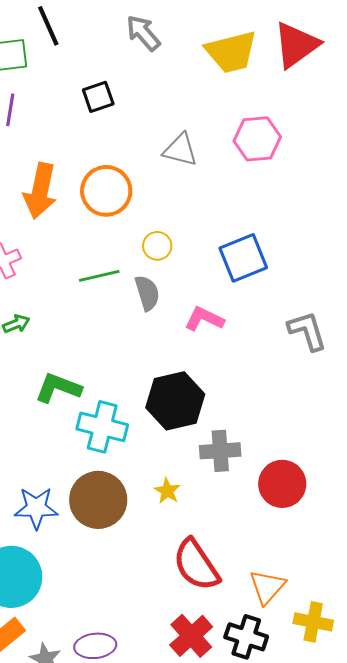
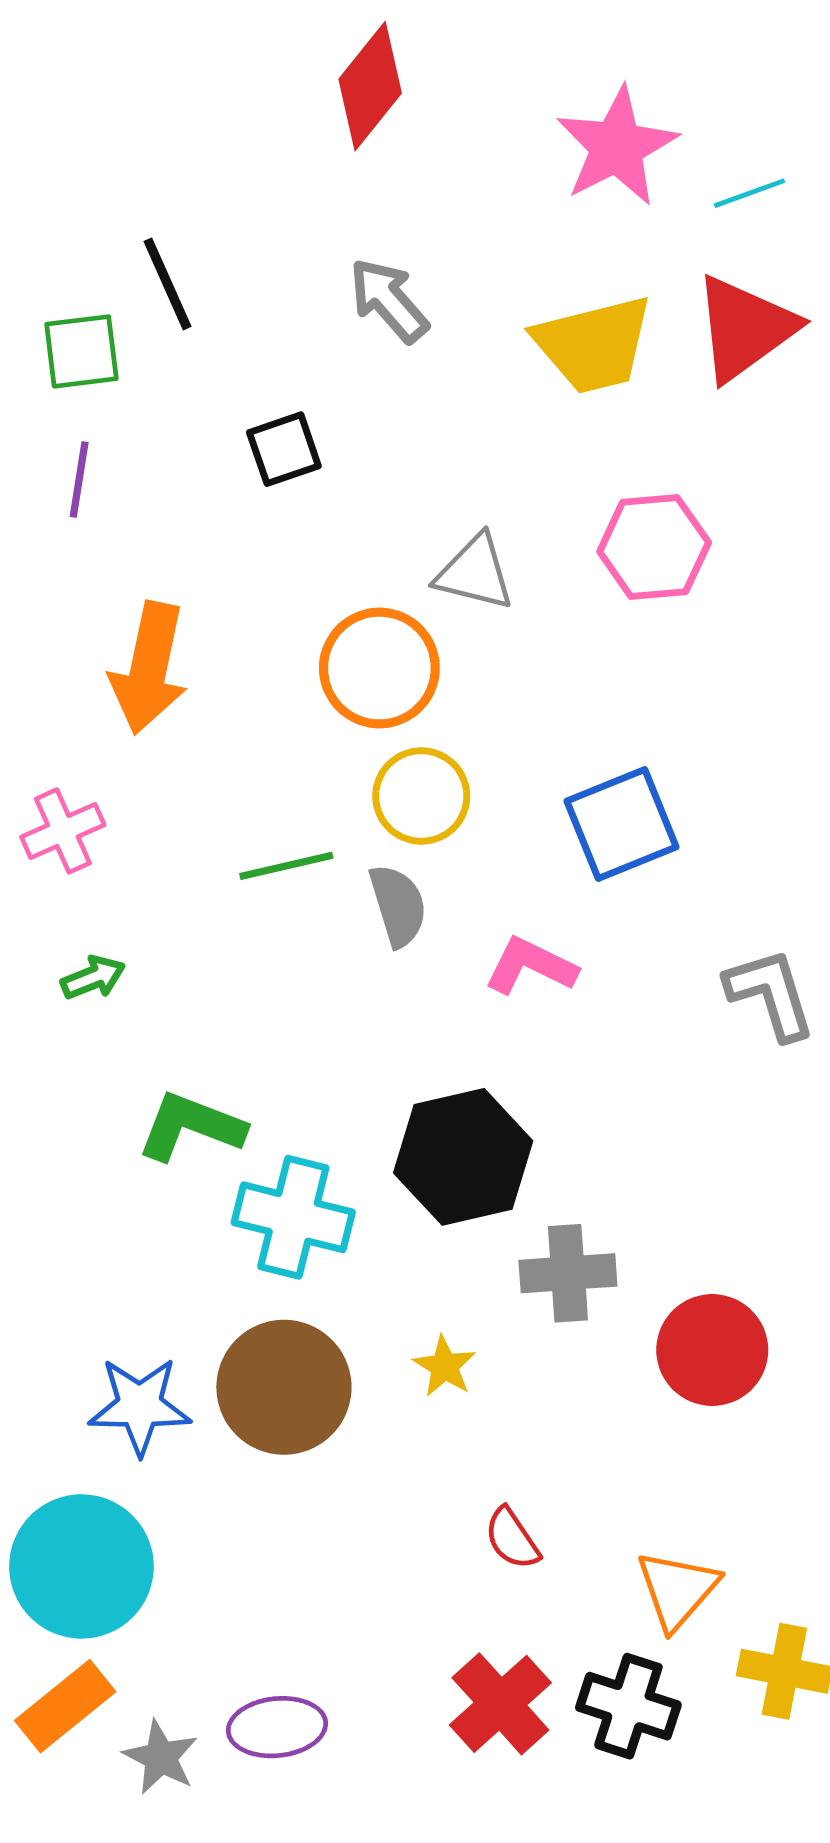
orange circle: (106, 191) -> (379, 668), moved
yellow circle: (157, 246) -> (421, 796), size x1.4
red semicircle: (196, 565) -> (512, 1539), size x0.5

